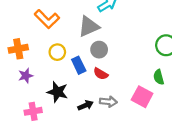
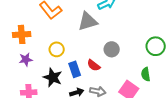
gray circle: (99, 50) -> (112, 49), moved
yellow circle: (57, 52) -> (57, 49), moved
blue rectangle: (79, 65) -> (75, 69), moved

